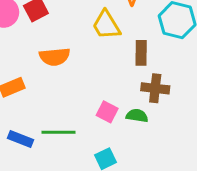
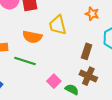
yellow trapezoid: (106, 25) -> (58, 25), moved
green line: (59, 132) -> (25, 61), moved

